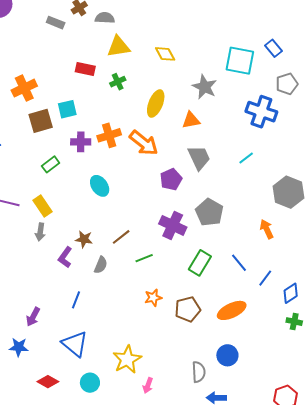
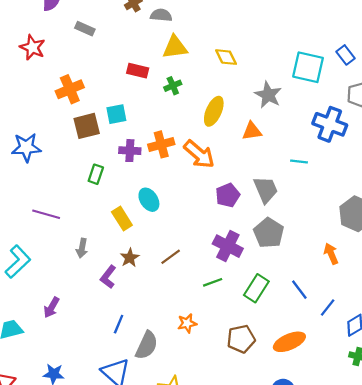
gray rectangle: (56, 23) -> (85, 29), moved
gray trapezoid: (199, 158) -> (266, 190), moved
cyan line: (246, 158) -> (299, 161), moved, turned 42
green rectangle: (51, 164) -> (96, 174), turned -36
yellow rectangle: (43, 206) -> (122, 218), moved
brown star: (84, 239) -> (130, 258), turned 30
green line: (144, 258) -> (213, 282), moved
gray semicircle: (101, 265) -> (147, 345), moved, size x1.5
orange star: (153, 298) -> (187, 323), moved
purple arrow: (33, 317) -> (51, 307), moved

